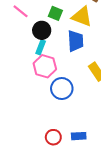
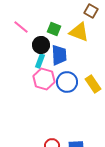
blue trapezoid: (76, 41) -> (59, 55), moved
blue circle: (62, 89) -> (67, 82), moved

